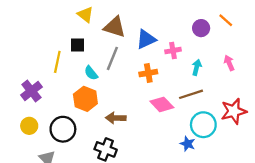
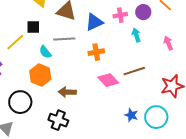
pink cross: (173, 51) -> (120, 15), moved
gray line: (112, 58) -> (64, 39), turned 65
yellow line: (57, 62) -> (15, 42), turned 36
cyan arrow: (197, 67) -> (136, 35), moved, turned -32
cyan circle: (203, 125) -> (156, 117), moved

